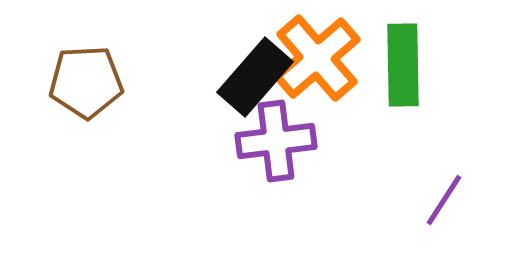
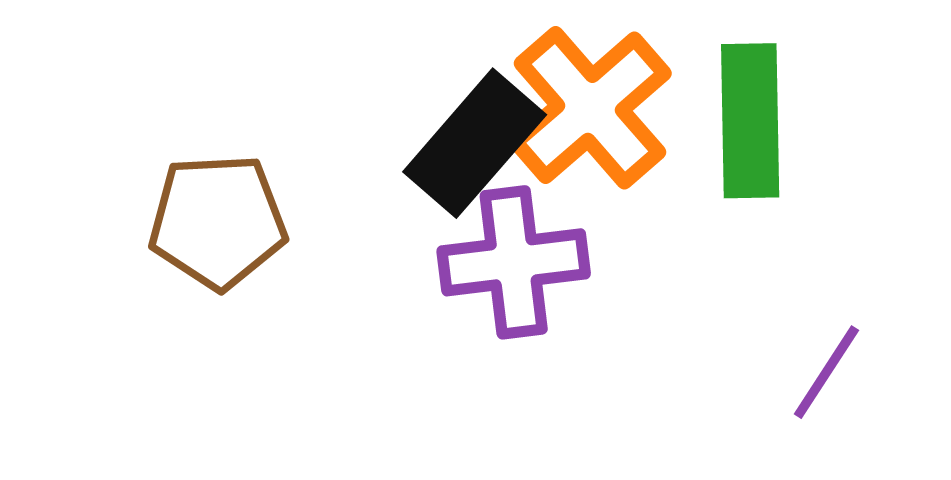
brown pentagon: (86, 82) -> (218, 221), moved

